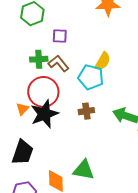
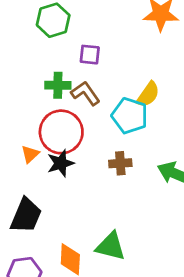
black star: (44, 114) -> (61, 163), size x0.7

